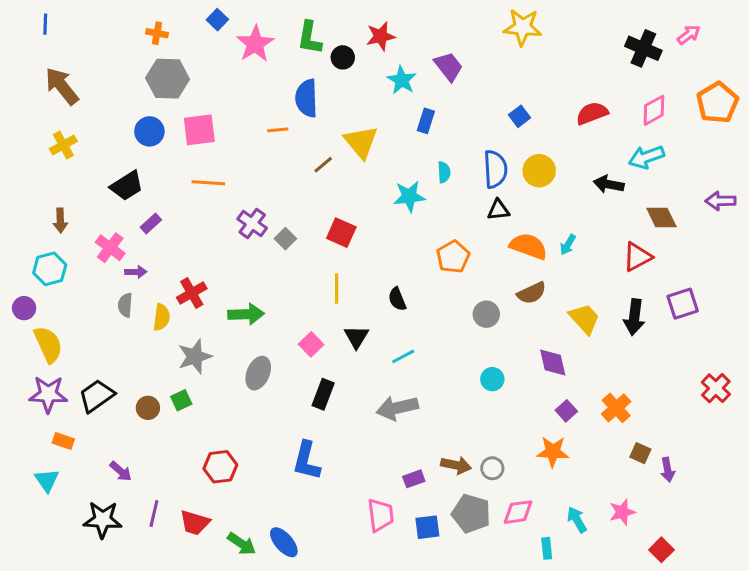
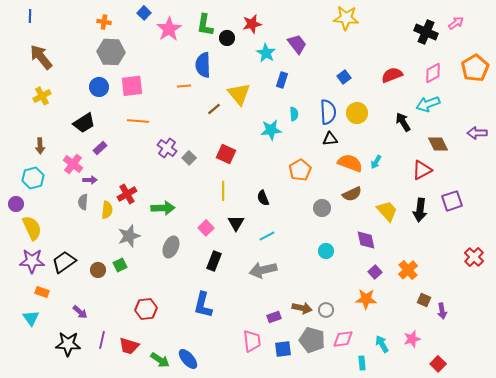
black arrow: (609, 184) -> (403, 122), turned 48

